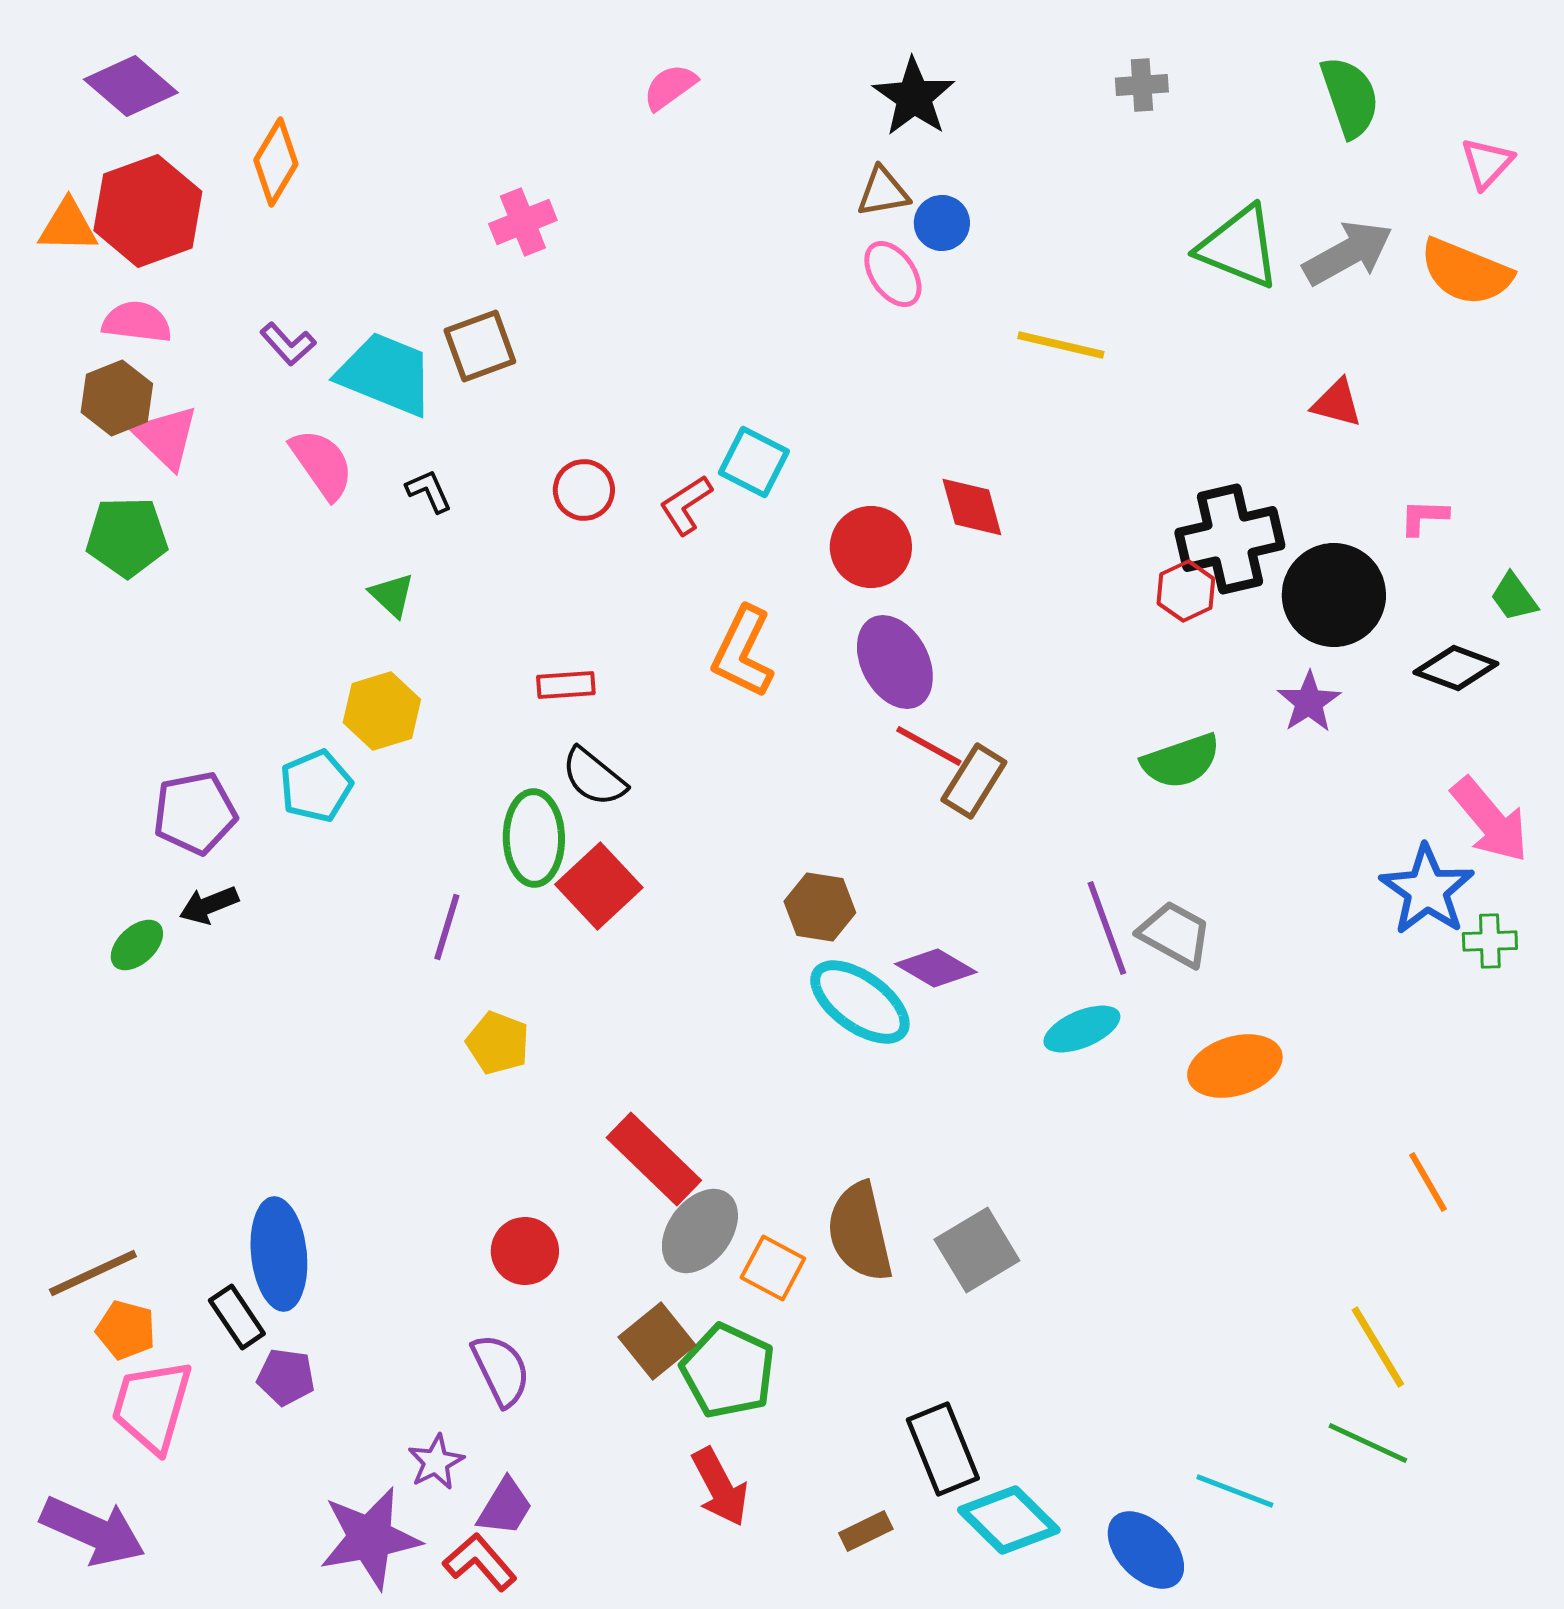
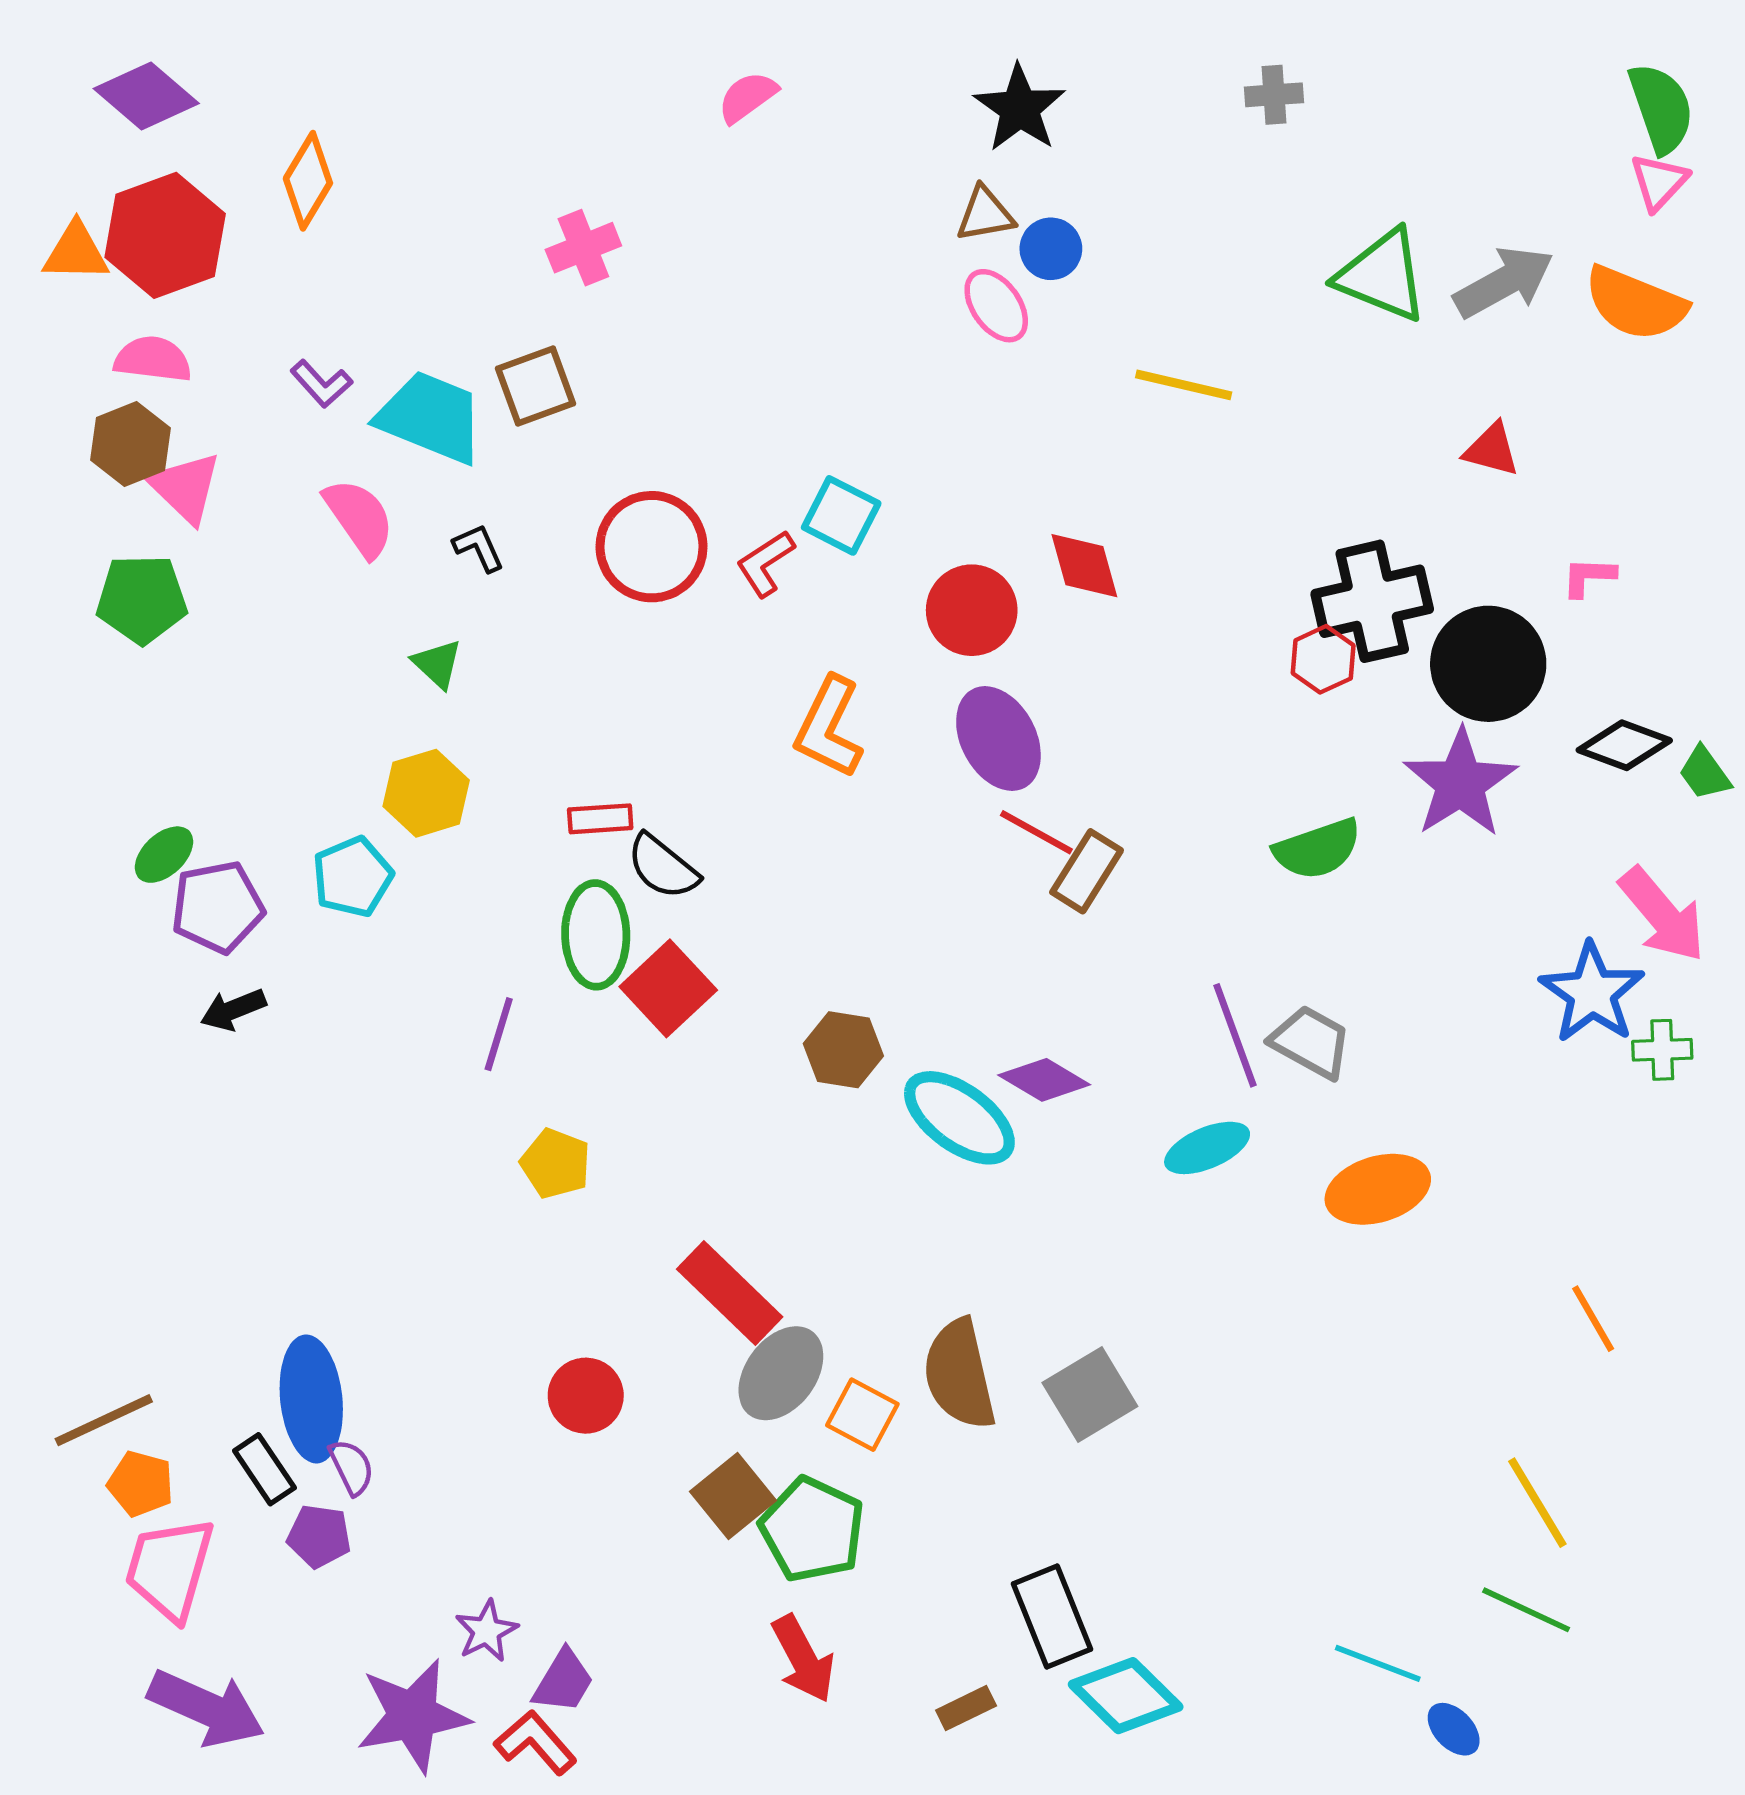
green semicircle: (1350, 97) -> (1661, 108), moved
red circle: (584, 490) -> (652, 547), size x1.6
green trapezoid: (1514, 597) -> (1705, 773), moved
red rectangle: (566, 685) -> (600, 819), moved
purple star: (1309, 702) -> (1460, 783), size x1.6
brown hexagon: (820, 907) -> (843, 1050), moved
green ellipse: (137, 945) -> (164, 855), moved
purple semicircle: (501, 1370) -> (351, 1467), moved, size x0.7
purple arrow: (93, 1531) -> (206, 1708), moved
blue ellipse: (1146, 1550) -> (1454, 1729), moved, size x0.6

